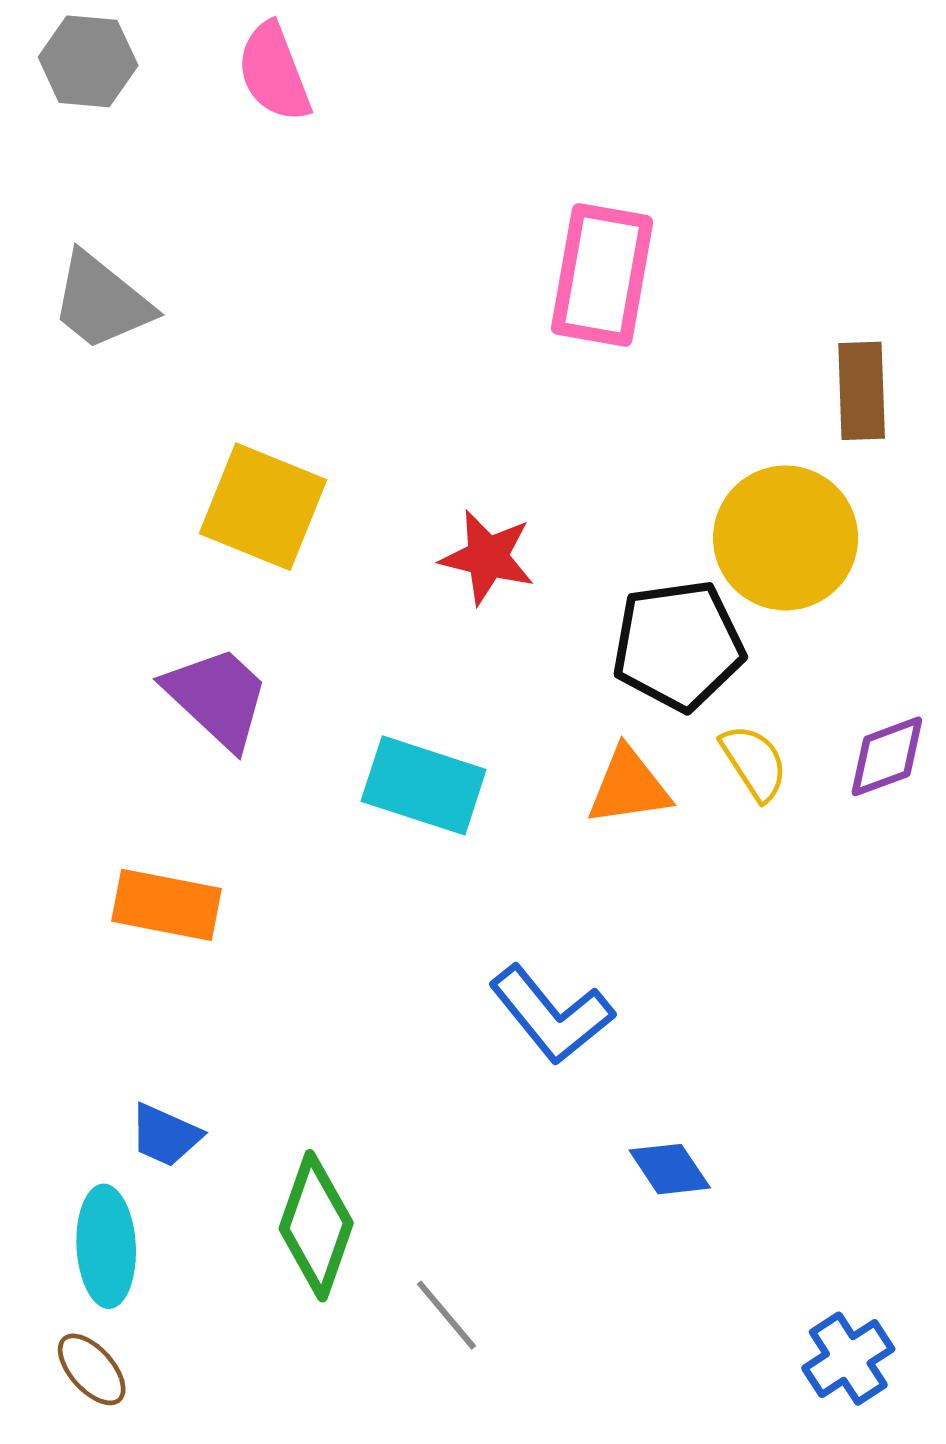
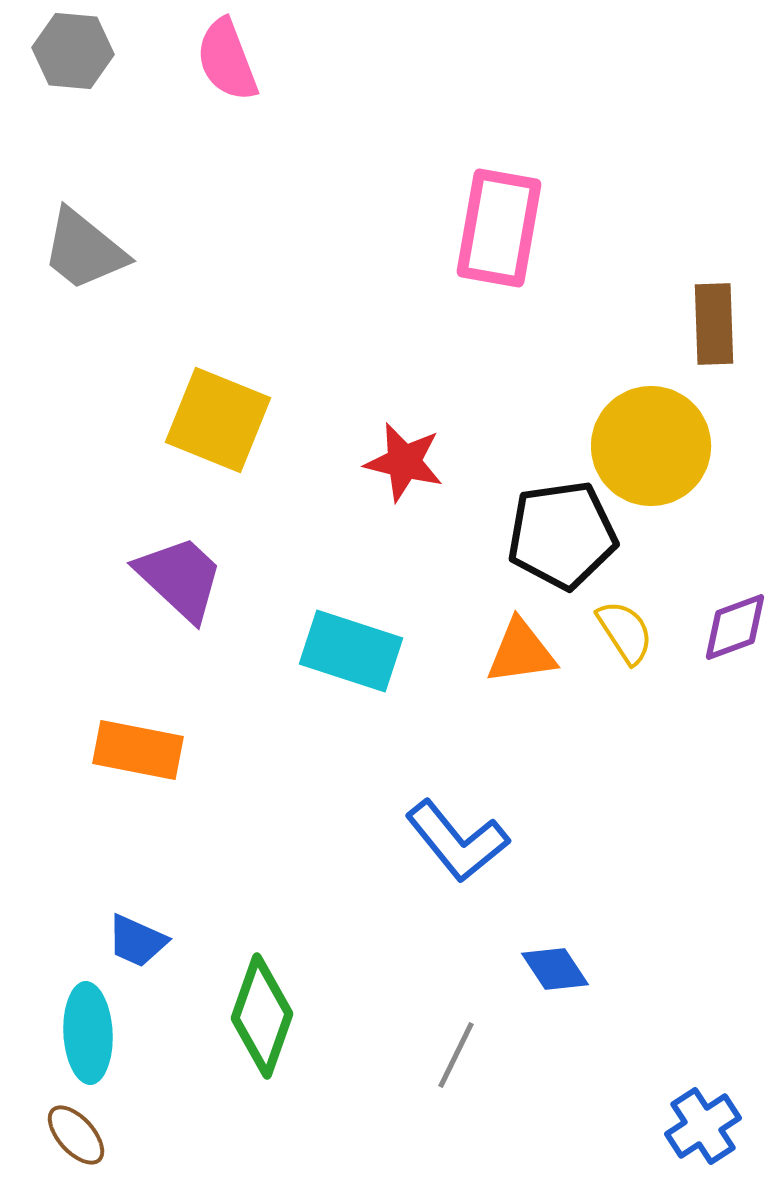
gray line: (446, 1315) -> (456, 1055), moved, turned 66

